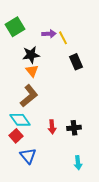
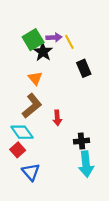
green square: (15, 27) -> (33, 40), moved
black star: (31, 55) -> (43, 52), moved, turned -30
red arrow: (52, 127) -> (57, 118), moved
cyan arrow: (78, 163) -> (86, 164), moved, size x1.6

